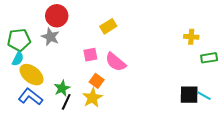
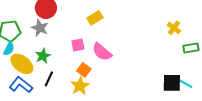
yellow cross: (191, 37) -> (174, 28), turned 32
green star: (62, 88) -> (43, 56), moved
black line: (66, 102) -> (49, 79), moved

